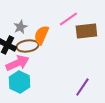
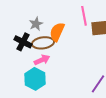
pink line: (68, 19) -> (84, 16), turned -66
pink arrow: (17, 63) -> (42, 60), moved, size x0.7

